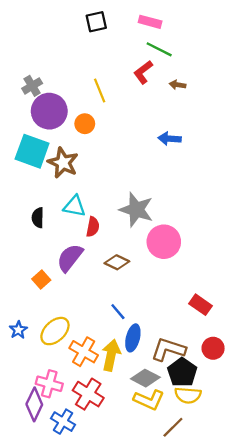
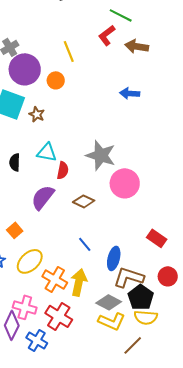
brown arrow: (178, 85) -> (137, 46), size x1.6
brown star: (63, 163) -> (37, 114), size x0.6
orange square: (41, 280) -> (15, 230), moved
blue ellipse: (133, 338) -> (114, 258), moved

